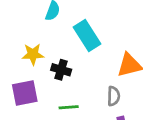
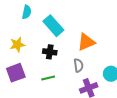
black cross: (61, 70) -> (50, 52), moved

